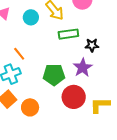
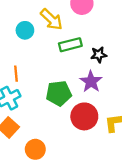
orange line: (19, 54) -> (16, 74), turned 40
orange circle: (30, 107) -> (35, 149), moved

